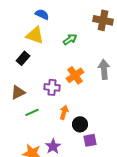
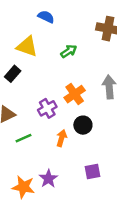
blue semicircle: (42, 14) -> (46, 17), moved
purple cross: (52, 87) -> (47, 108), turned -35
black circle: (80, 124) -> (83, 125), moved

